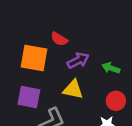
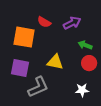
purple arrow: (78, 60) -> (72, 23), moved
red circle: (116, 101) -> (89, 63), moved

